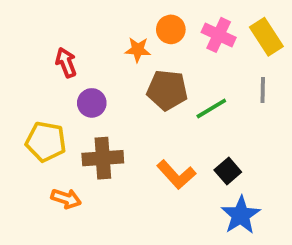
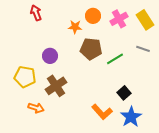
pink cross: (219, 35) -> (119, 19), turned 36
red arrow: (66, 63) -> (36, 13), moved
gray line: (263, 90) -> (143, 49), turned -72
brown cross: (103, 158) -> (56, 86), turned -30
orange L-shape: (176, 175) -> (102, 112), moved

